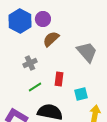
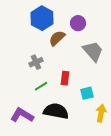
purple circle: (43, 19) -> (78, 23), moved
blue hexagon: (20, 21) -> (42, 18), moved

